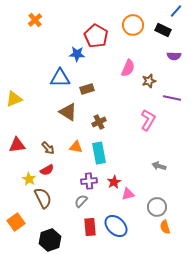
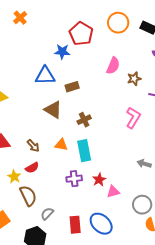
gray semicircle: (81, 201) -> (47, 214), moved

